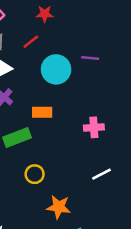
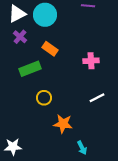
cyan circle: (56, 69) -> (45, 15), moved
orange rectangle: (42, 112) -> (50, 49), turned 35

